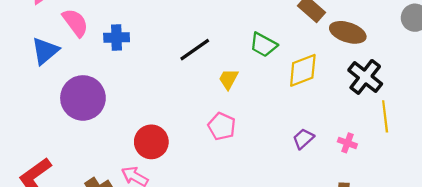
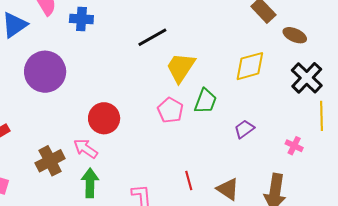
brown ellipse: (348, 32) -> (295, 35), size x0.7
green trapezoid: (263, 45) -> (205, 101), moved, turned -104
yellow trapezoid: (228, 79) -> (181, 67), size x1.6
pink cross: (347, 143) -> (294, 146), moved

